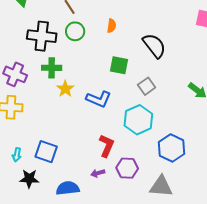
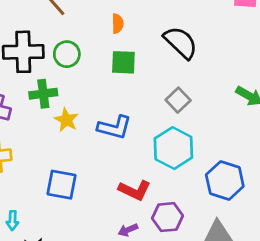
green circle: (75, 31) -> (67, 54), moved
green square: (119, 65) -> (123, 62), moved
red L-shape: (107, 146) -> (135, 190), turned 100
blue square: (46, 152) -> (61, 185), moved

